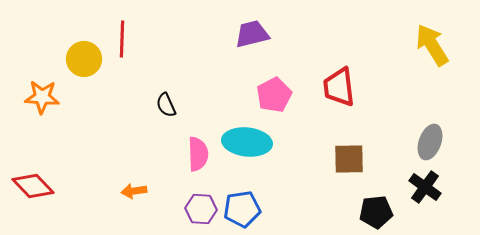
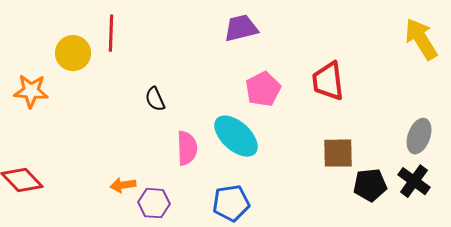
cyan ellipse: (247, 142) -> (236, 136), turned 36
purple hexagon: (201, 209) -> (154, 203), moved
black pentagon: (376, 212) -> (370, 185), moved

